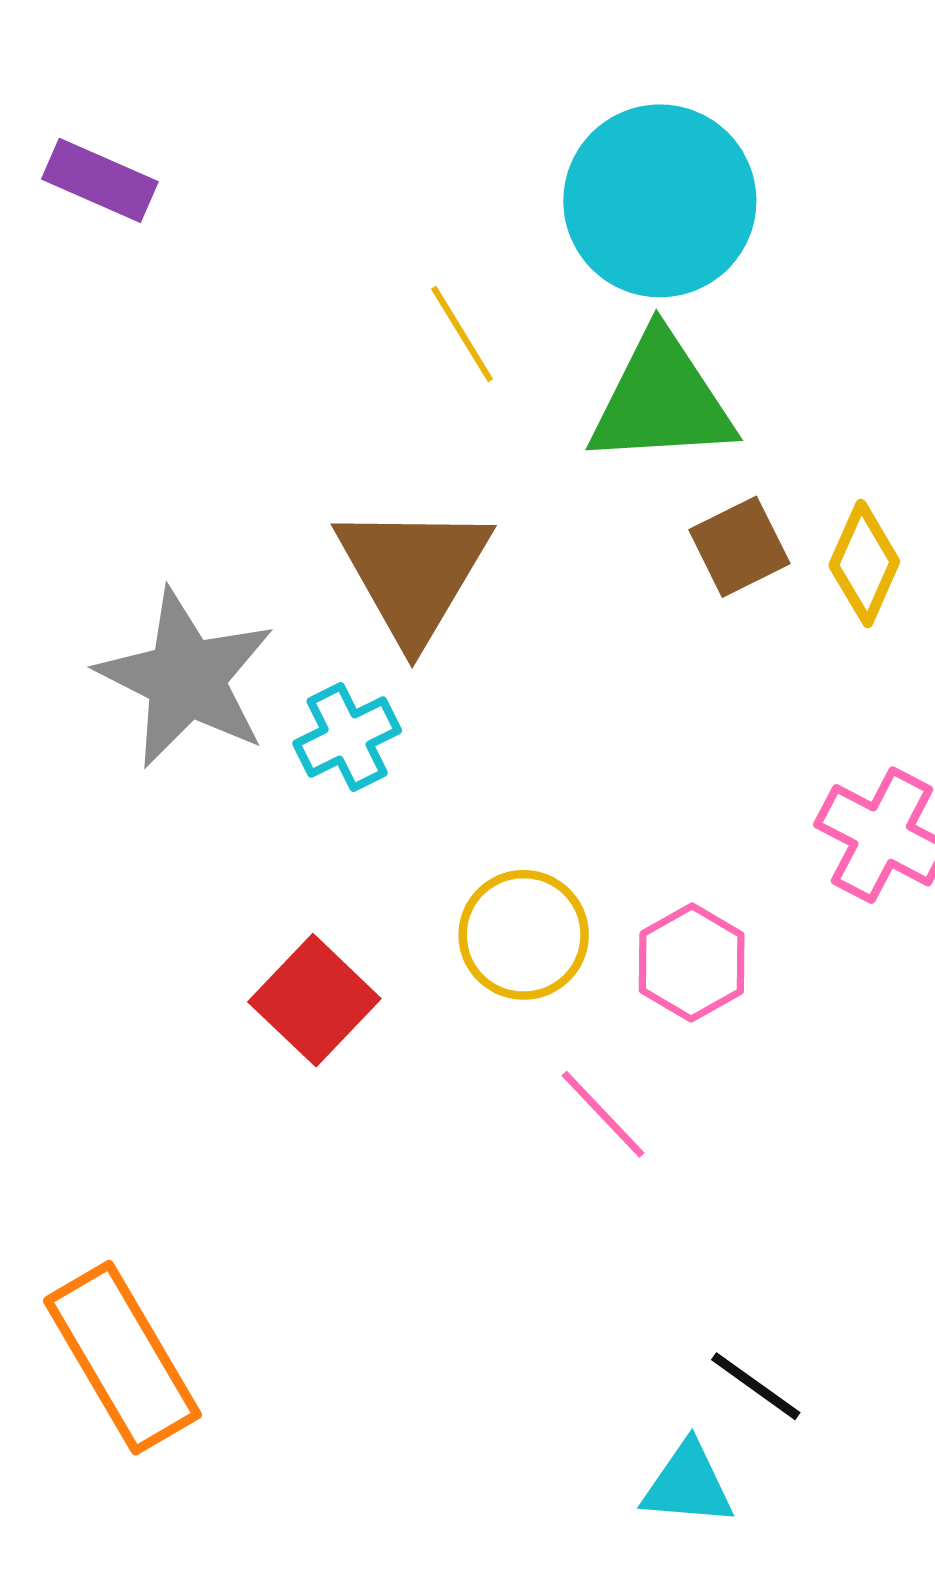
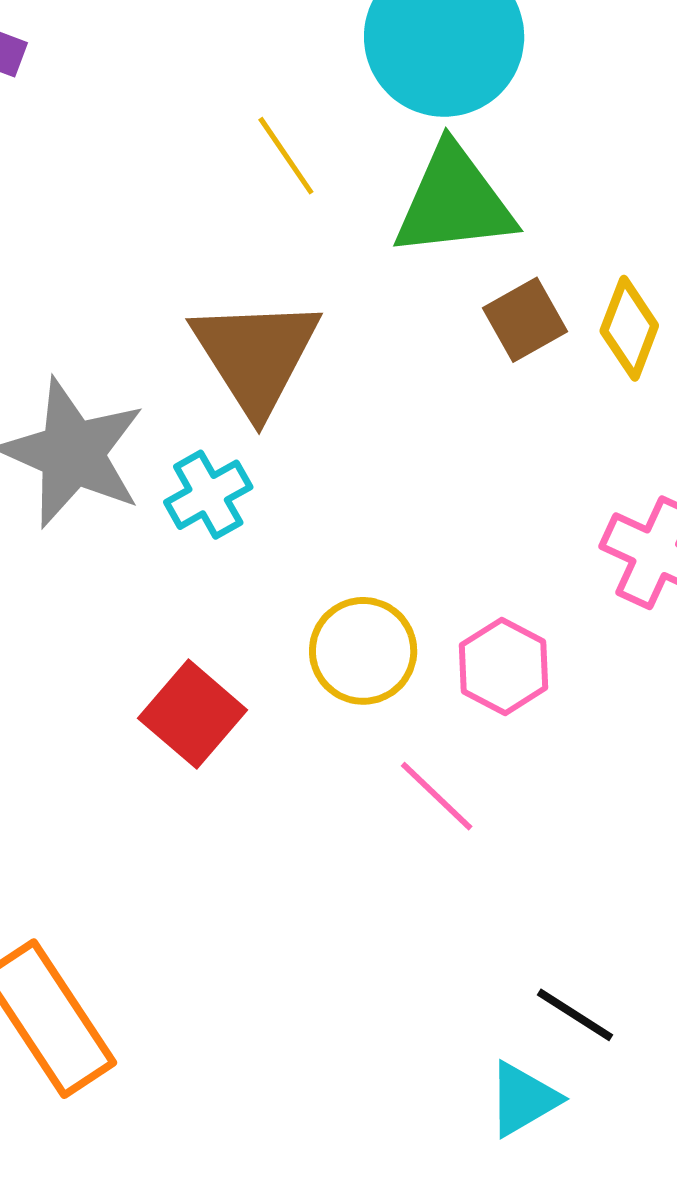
cyan triangle: (688, 1484) -> (523, 1099), turned -32

